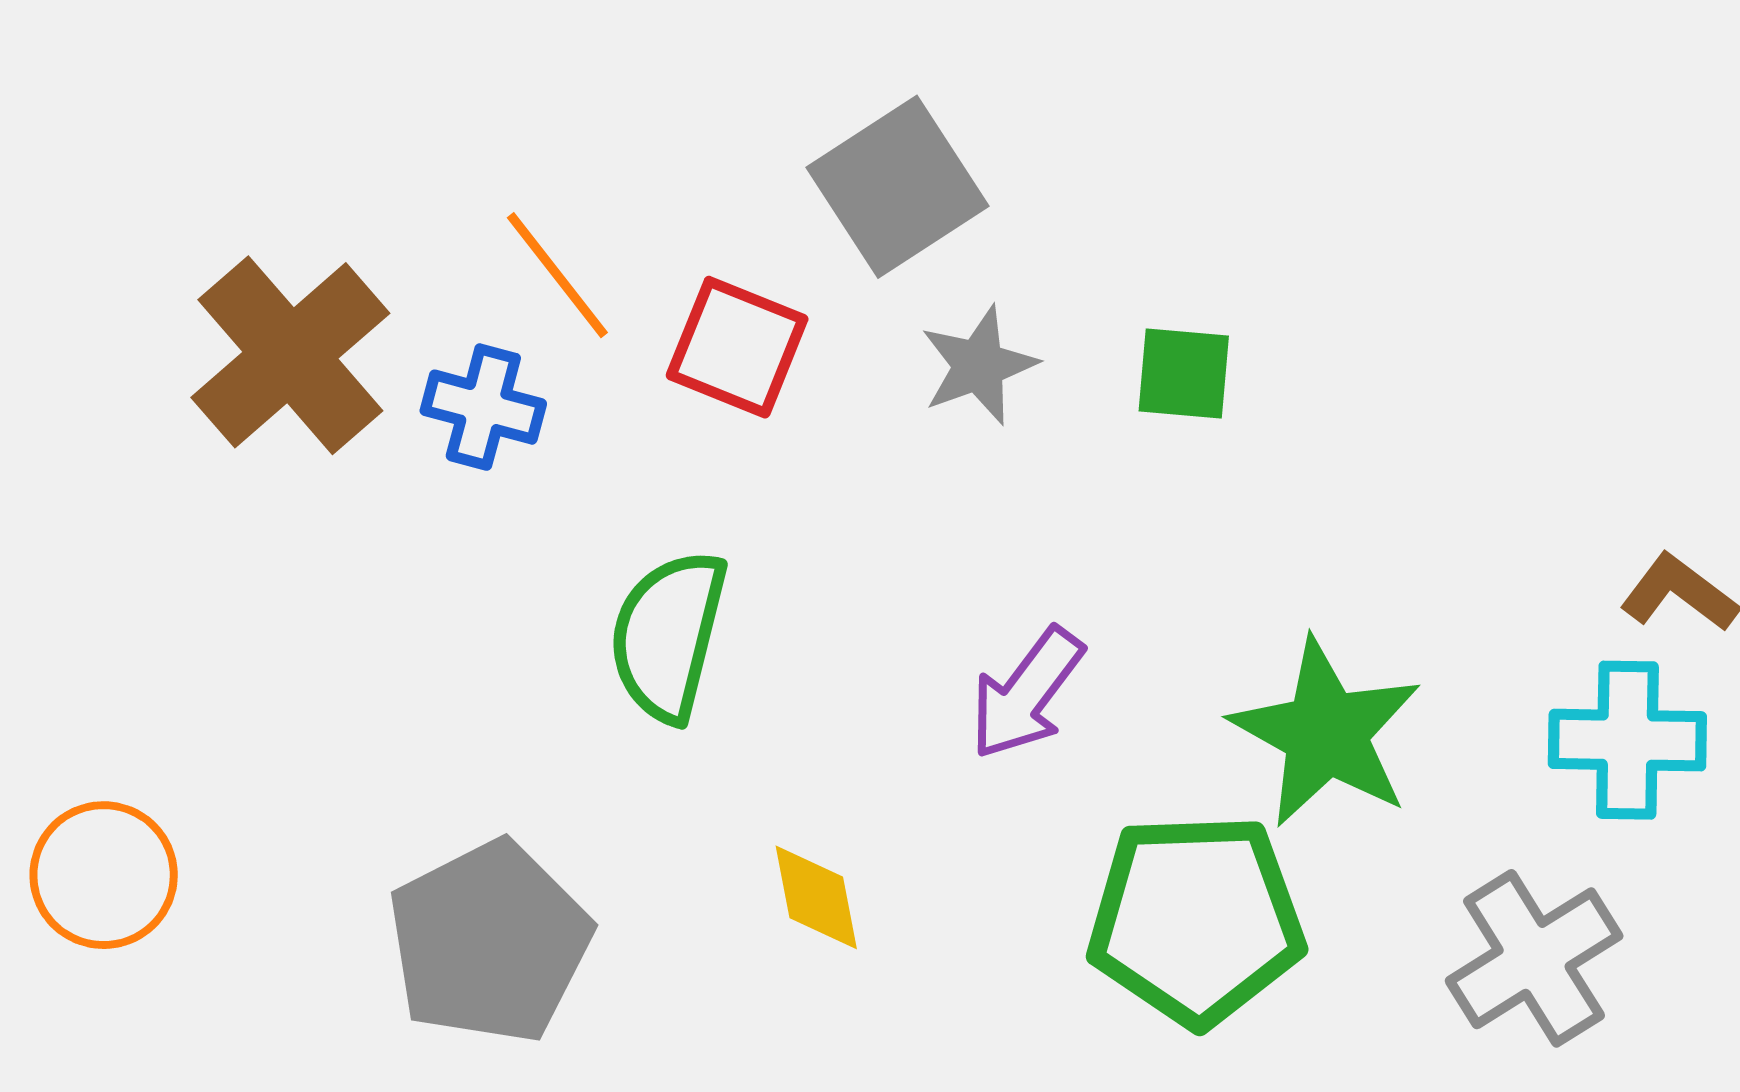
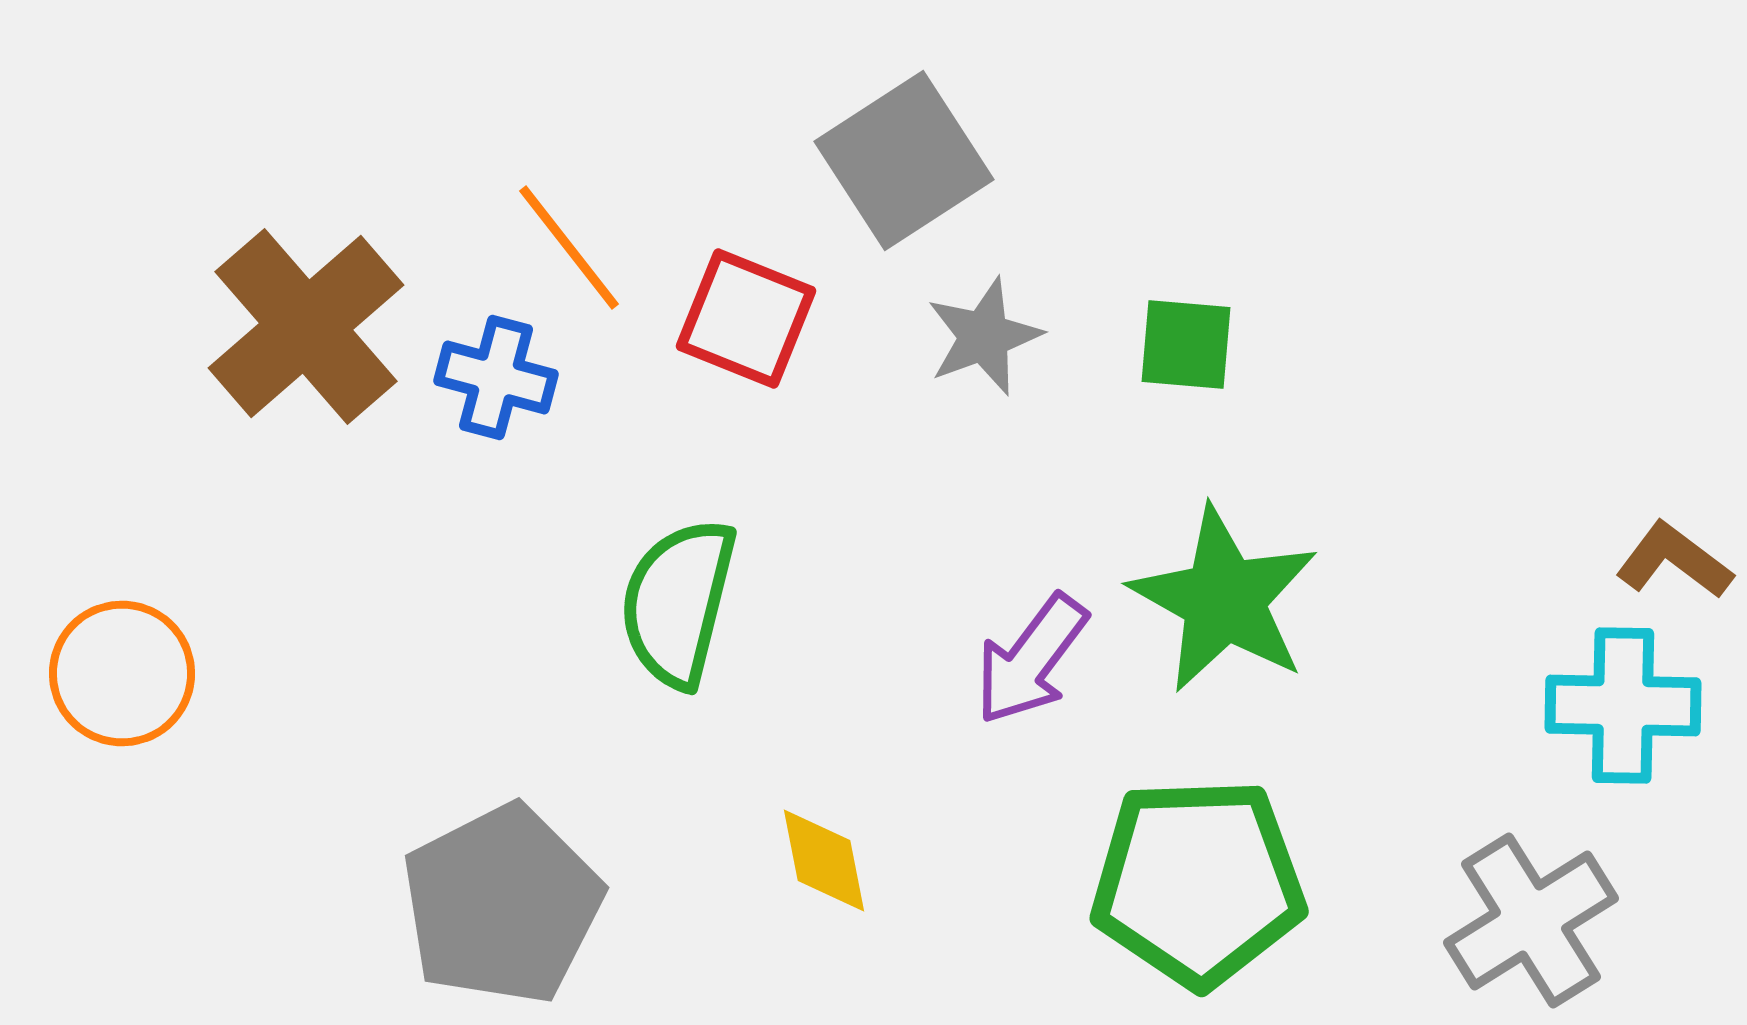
green star: (1326, 733) -> (1224, 600), moved
orange circle: (104, 875) -> (122, 674), moved

